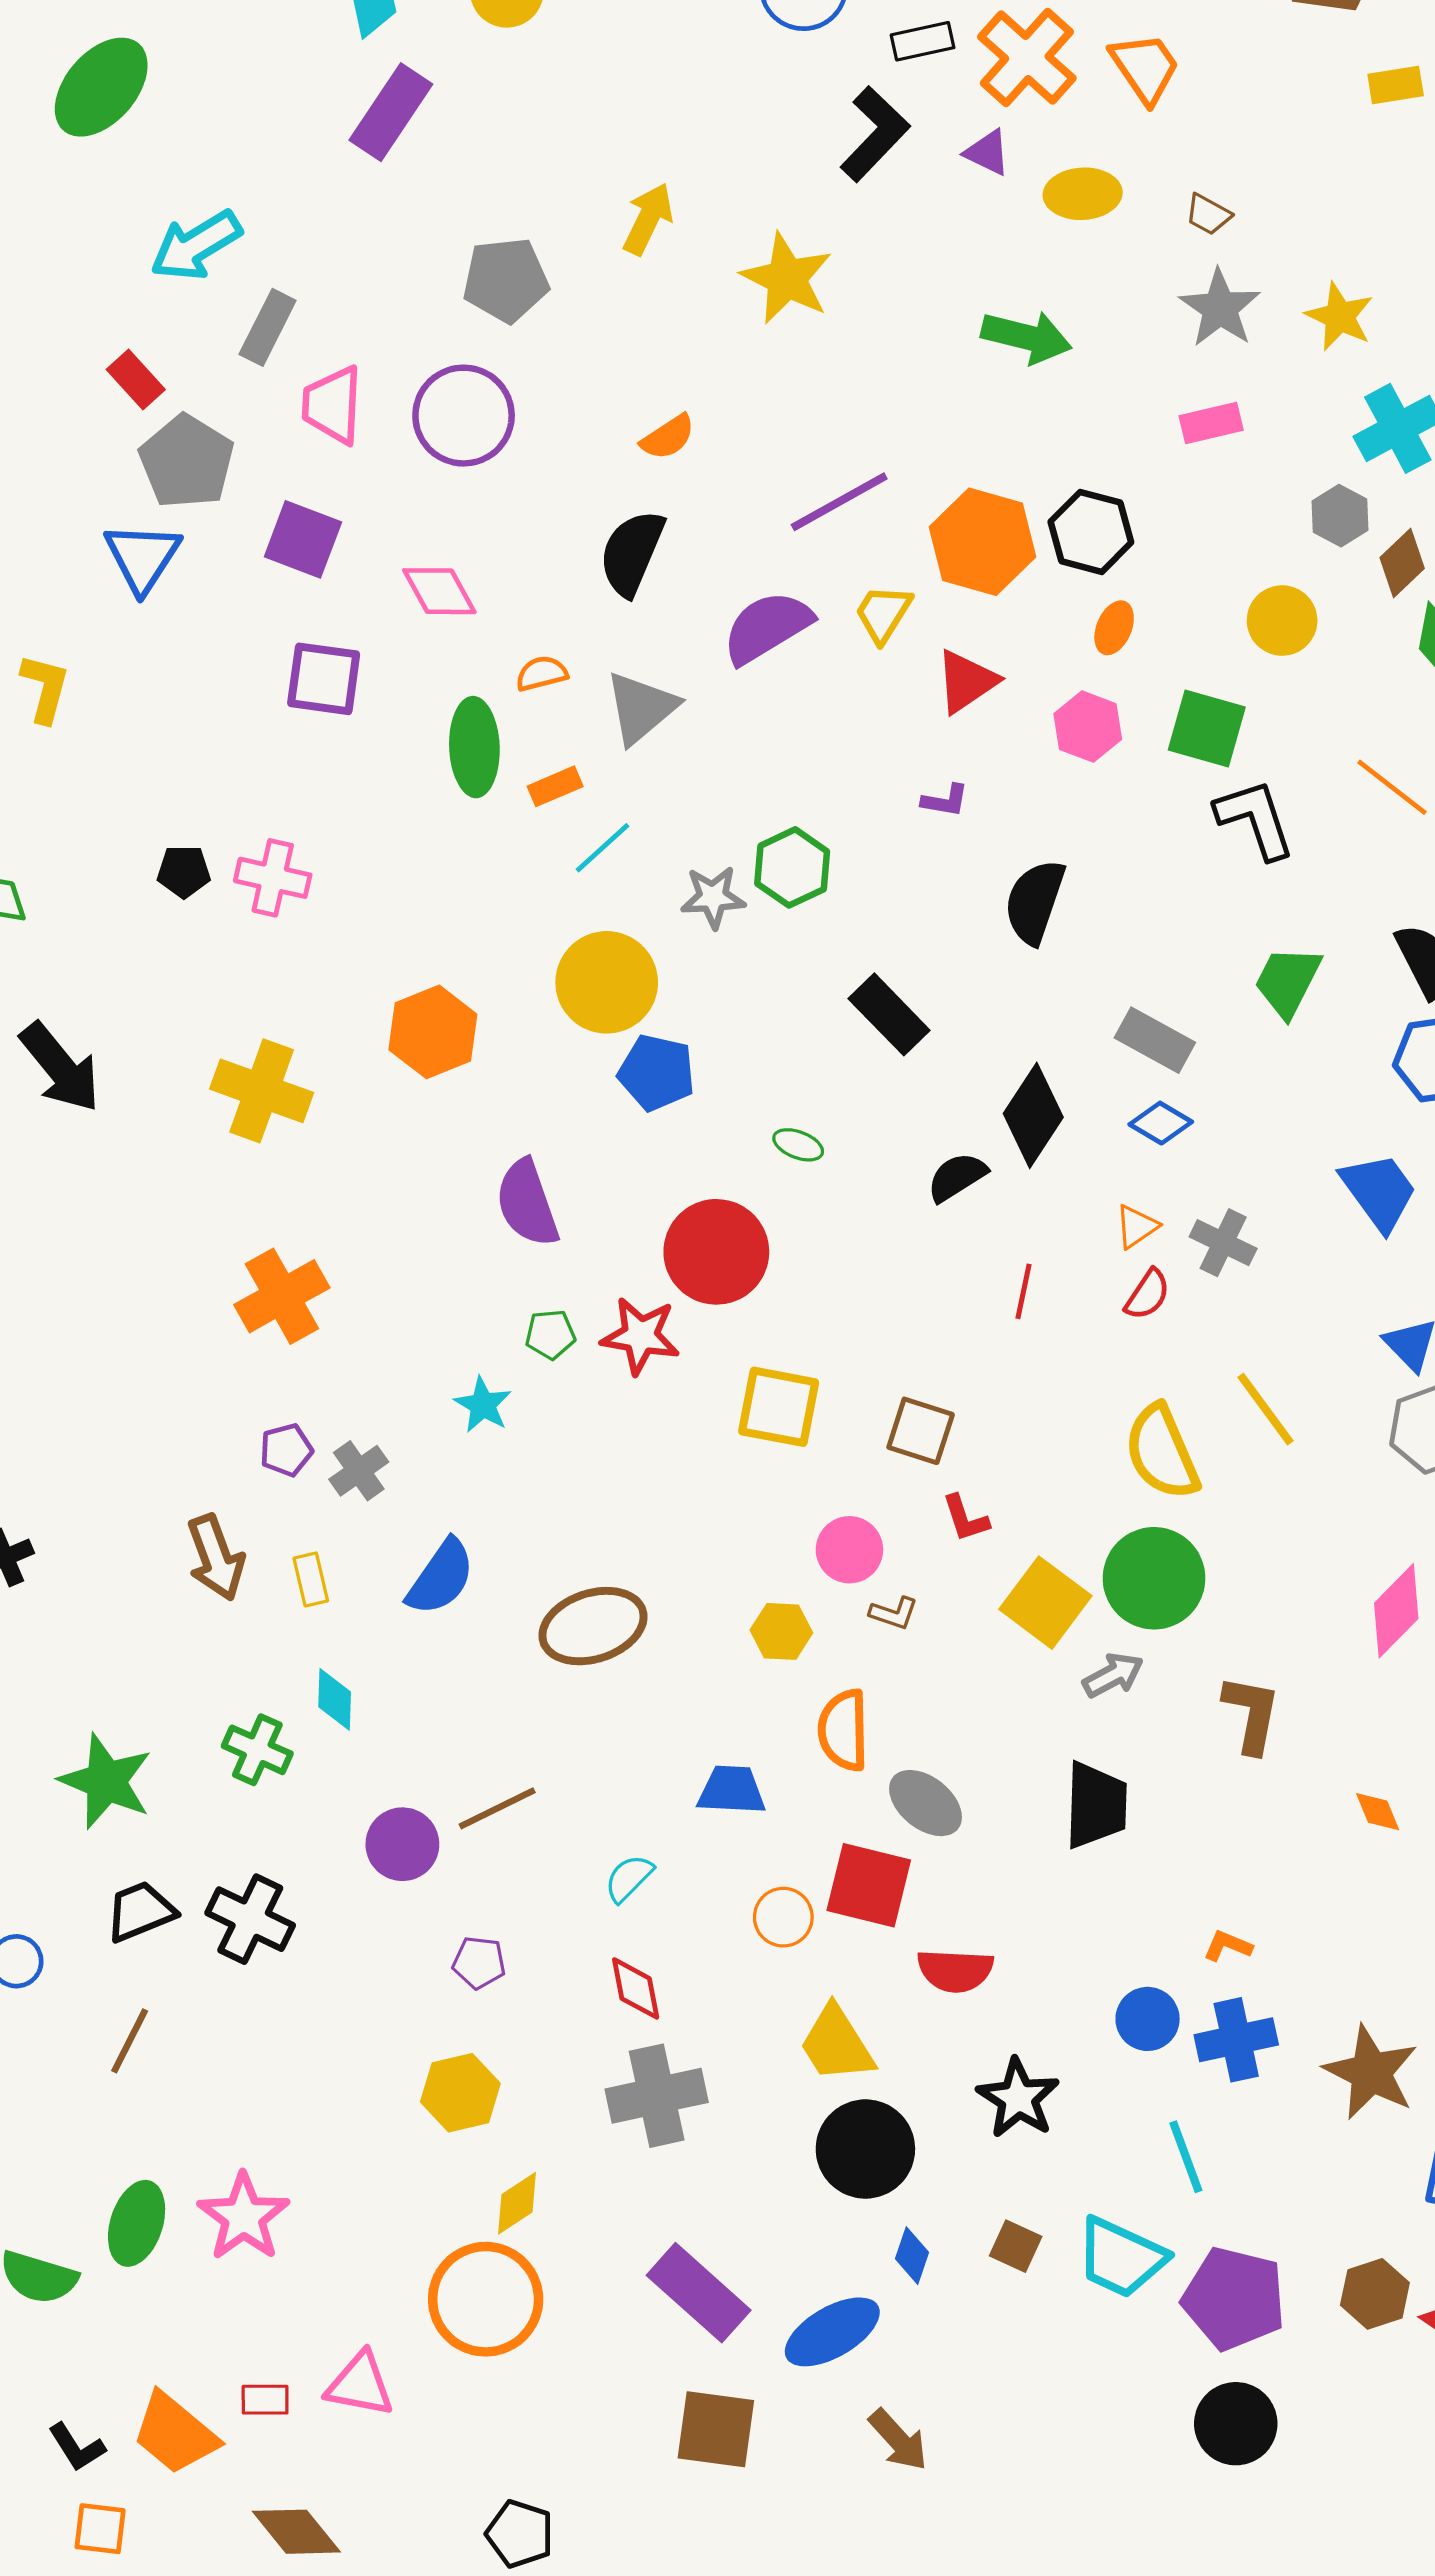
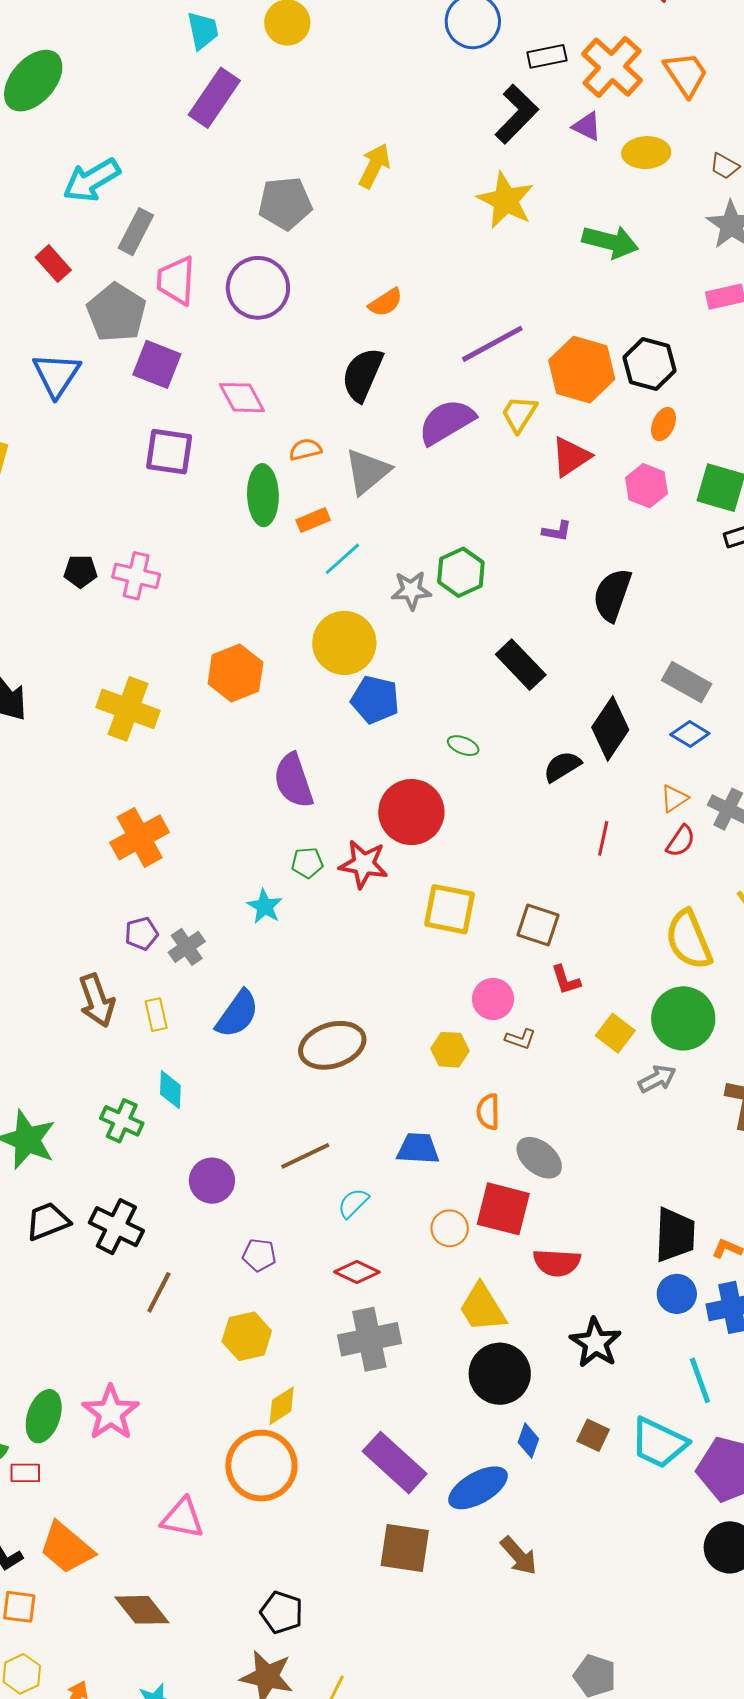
yellow star: (787, 279) -> (506, 200), moved
gray pentagon: (187, 462) -> (116, 313), moved
yellow square: (1045, 1603) -> (615, 1033), size x0.7
orange semicircle: (843, 1730) -> (488, 1112), size x0.7
black trapezoid: (1096, 1805) -> (675, 1235), moved
brown line: (497, 1808) -> (305, 1156), moved
red diamond: (636, 1988) -> (357, 1272), turned -54
brown line: (130, 2041) -> (159, 1292), moved
red rectangle: (265, 2400) -> (25, 1473), moved

